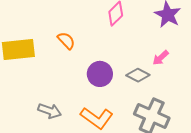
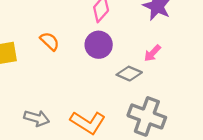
purple circle: (100, 74) -> (99, 45), moved

